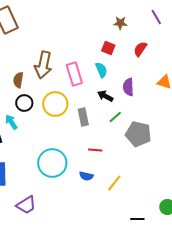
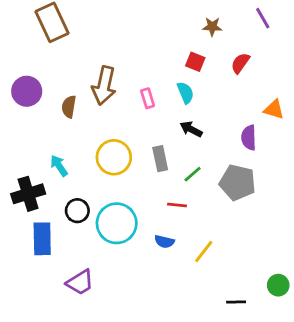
pink rectangle: (74, 74) -> (148, 98), size x0.6
purple semicircle: (128, 87) -> (249, 138), moved
black circle: (24, 103) -> (77, 211), moved
yellow circle: (55, 104) -> (114, 157), moved
green line: (115, 117) -> (193, 174), moved

